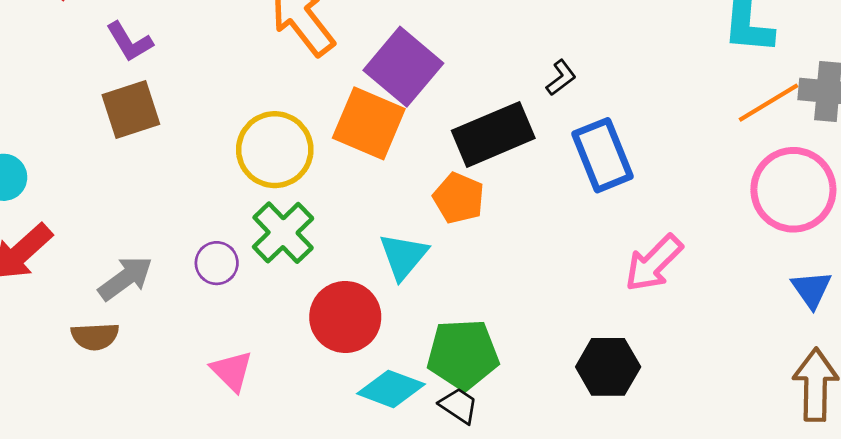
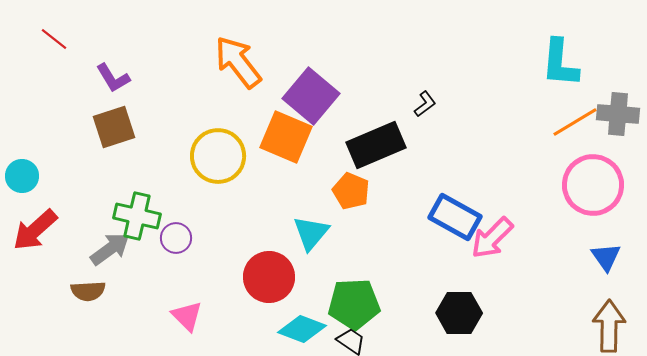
blue rectangle: (603, 155) -> (455, 217), moved, turned -39
green cross: (283, 233) -> (137, 216), moved, turned -33

